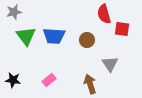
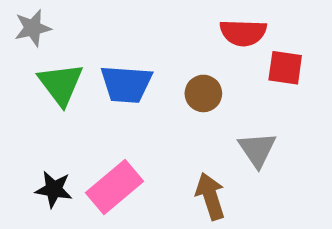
red semicircle: (104, 14) -> (243, 33), turned -72
black star: (13, 80) -> (54, 189), moved
pink rectangle: (49, 80) -> (115, 187), size x1.6

